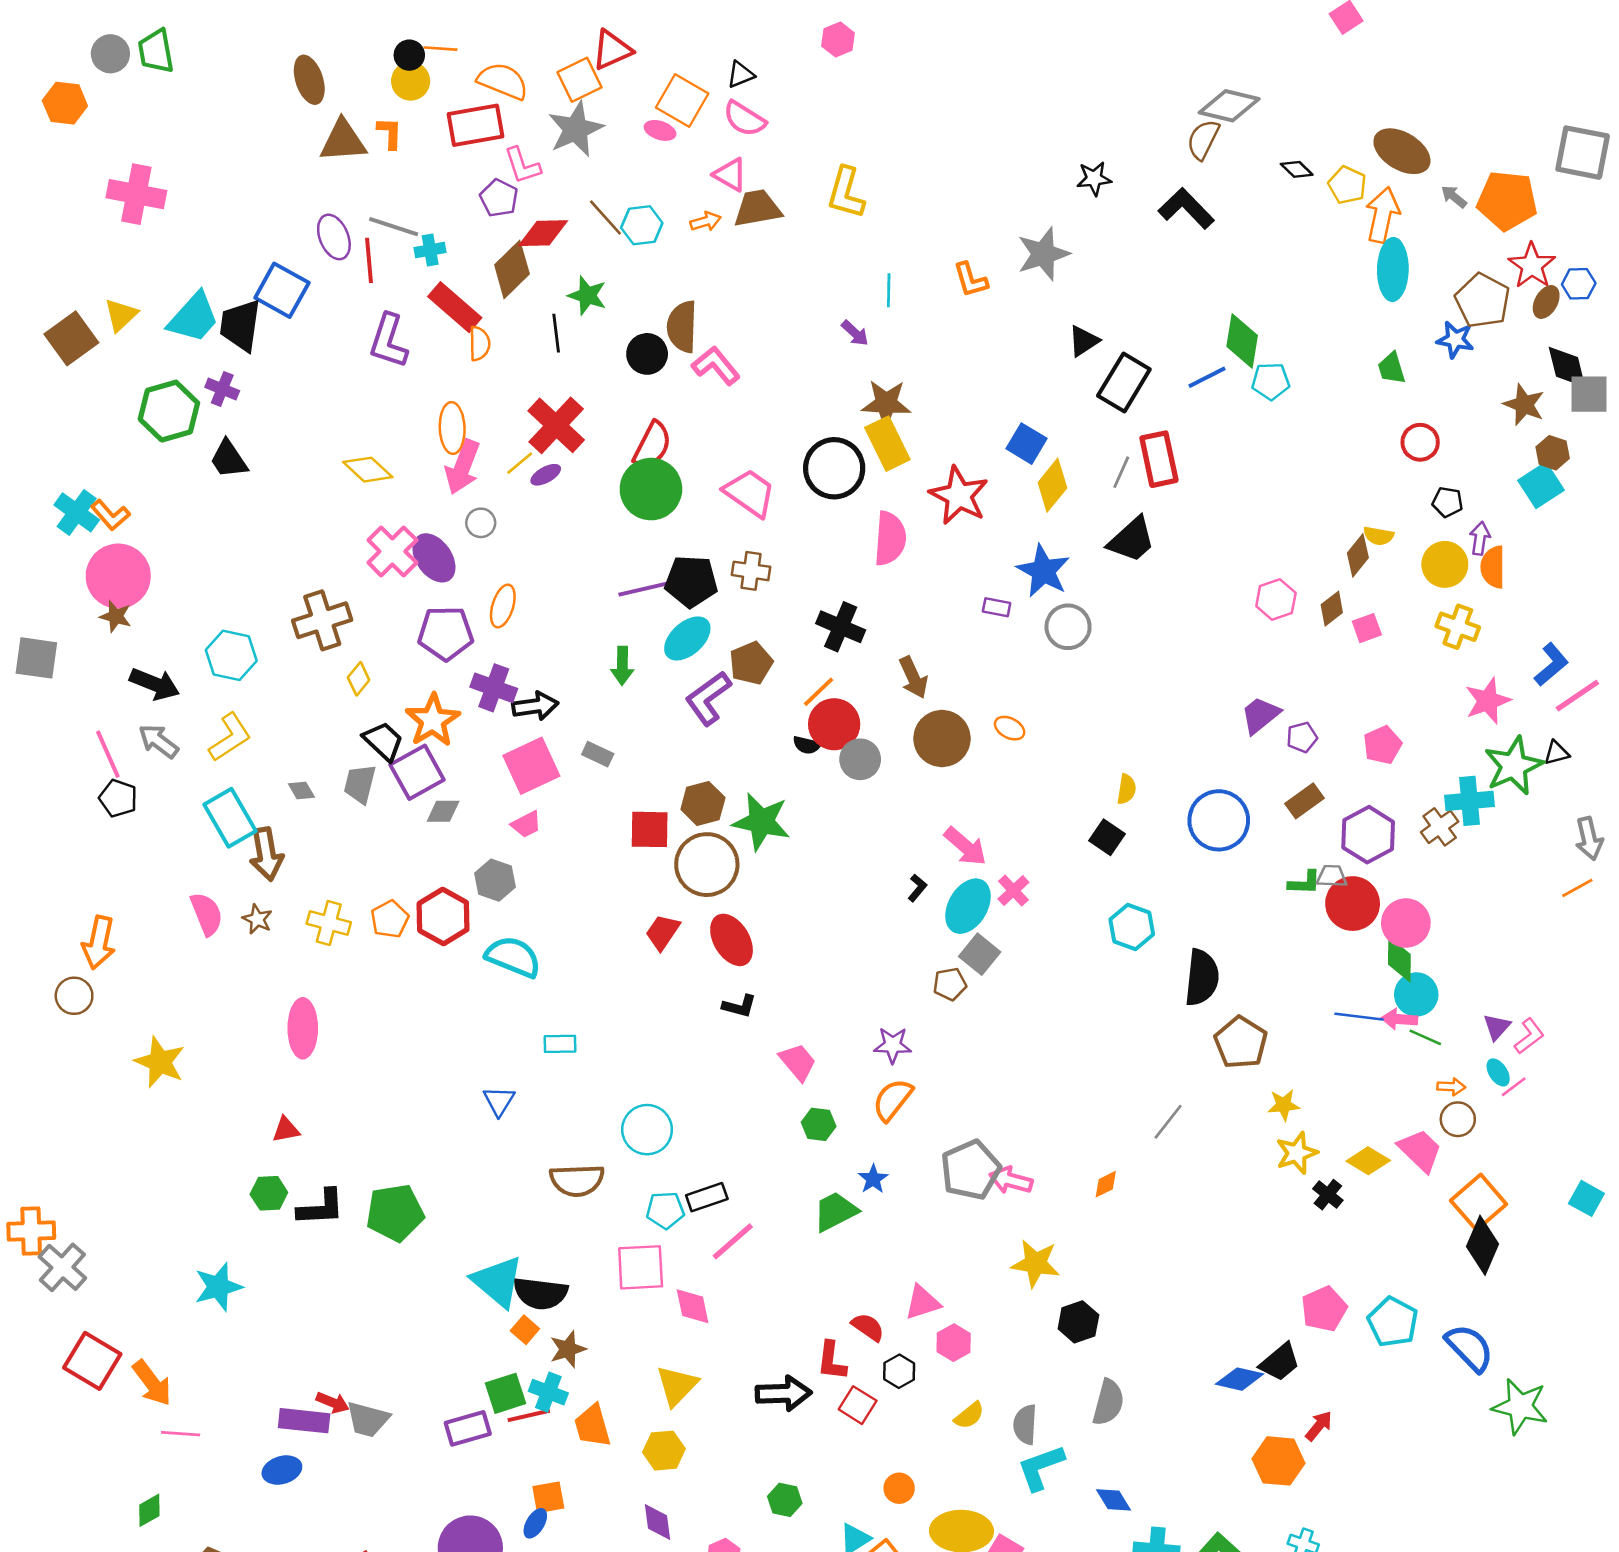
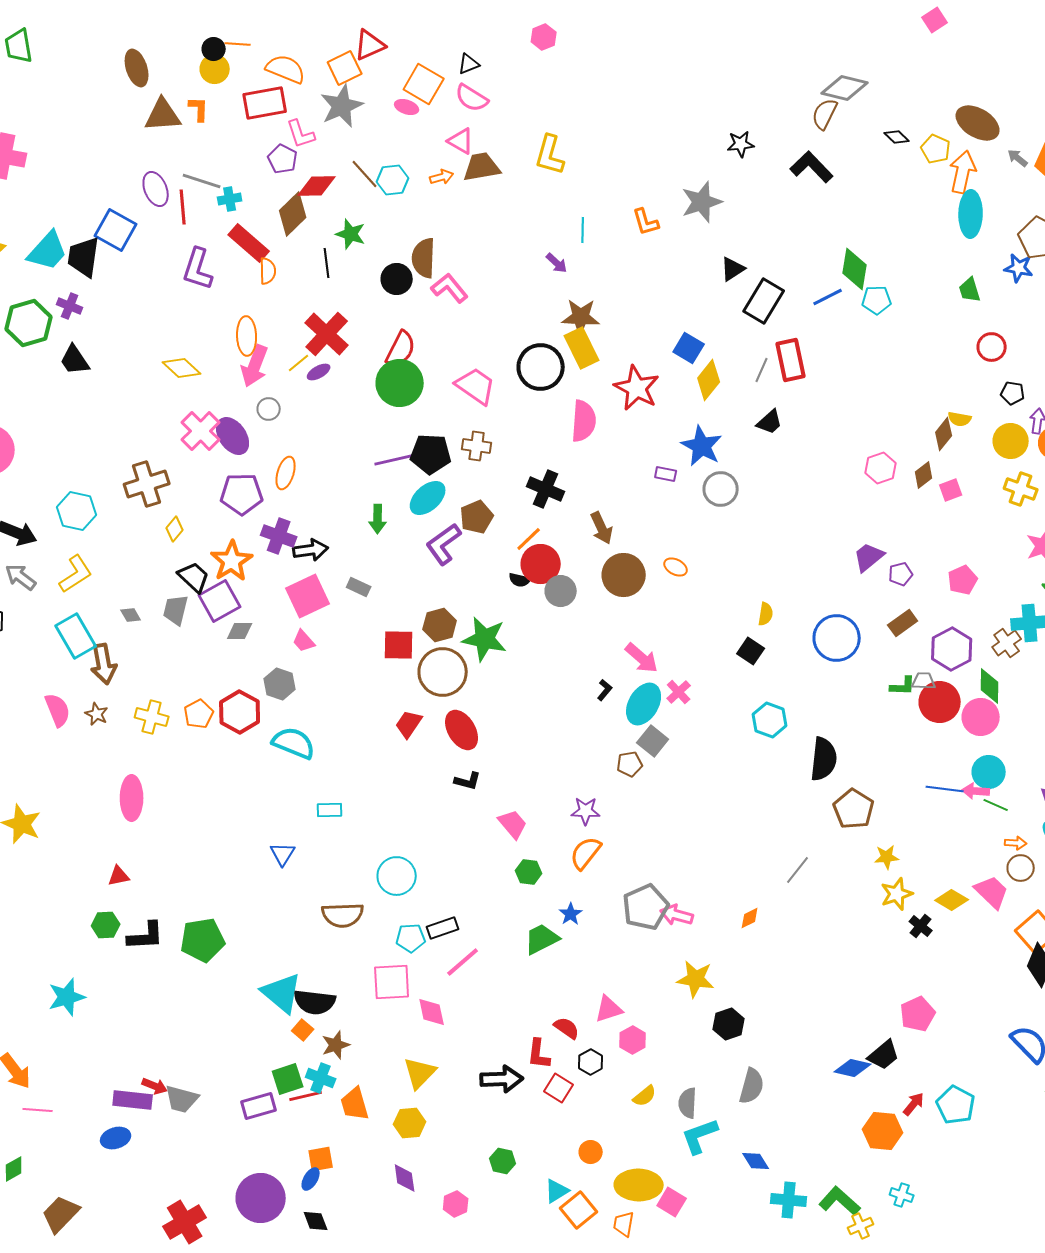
black trapezoid: (1132, 540) -> (770, 422), size x0.7
pink trapezoid: (526, 824) -> (304, 641), turned 75
green diamond: (1399, 959) -> (990, 686), moved
cyan pentagon: (1393, 1322) -> (956, 1105), moved

